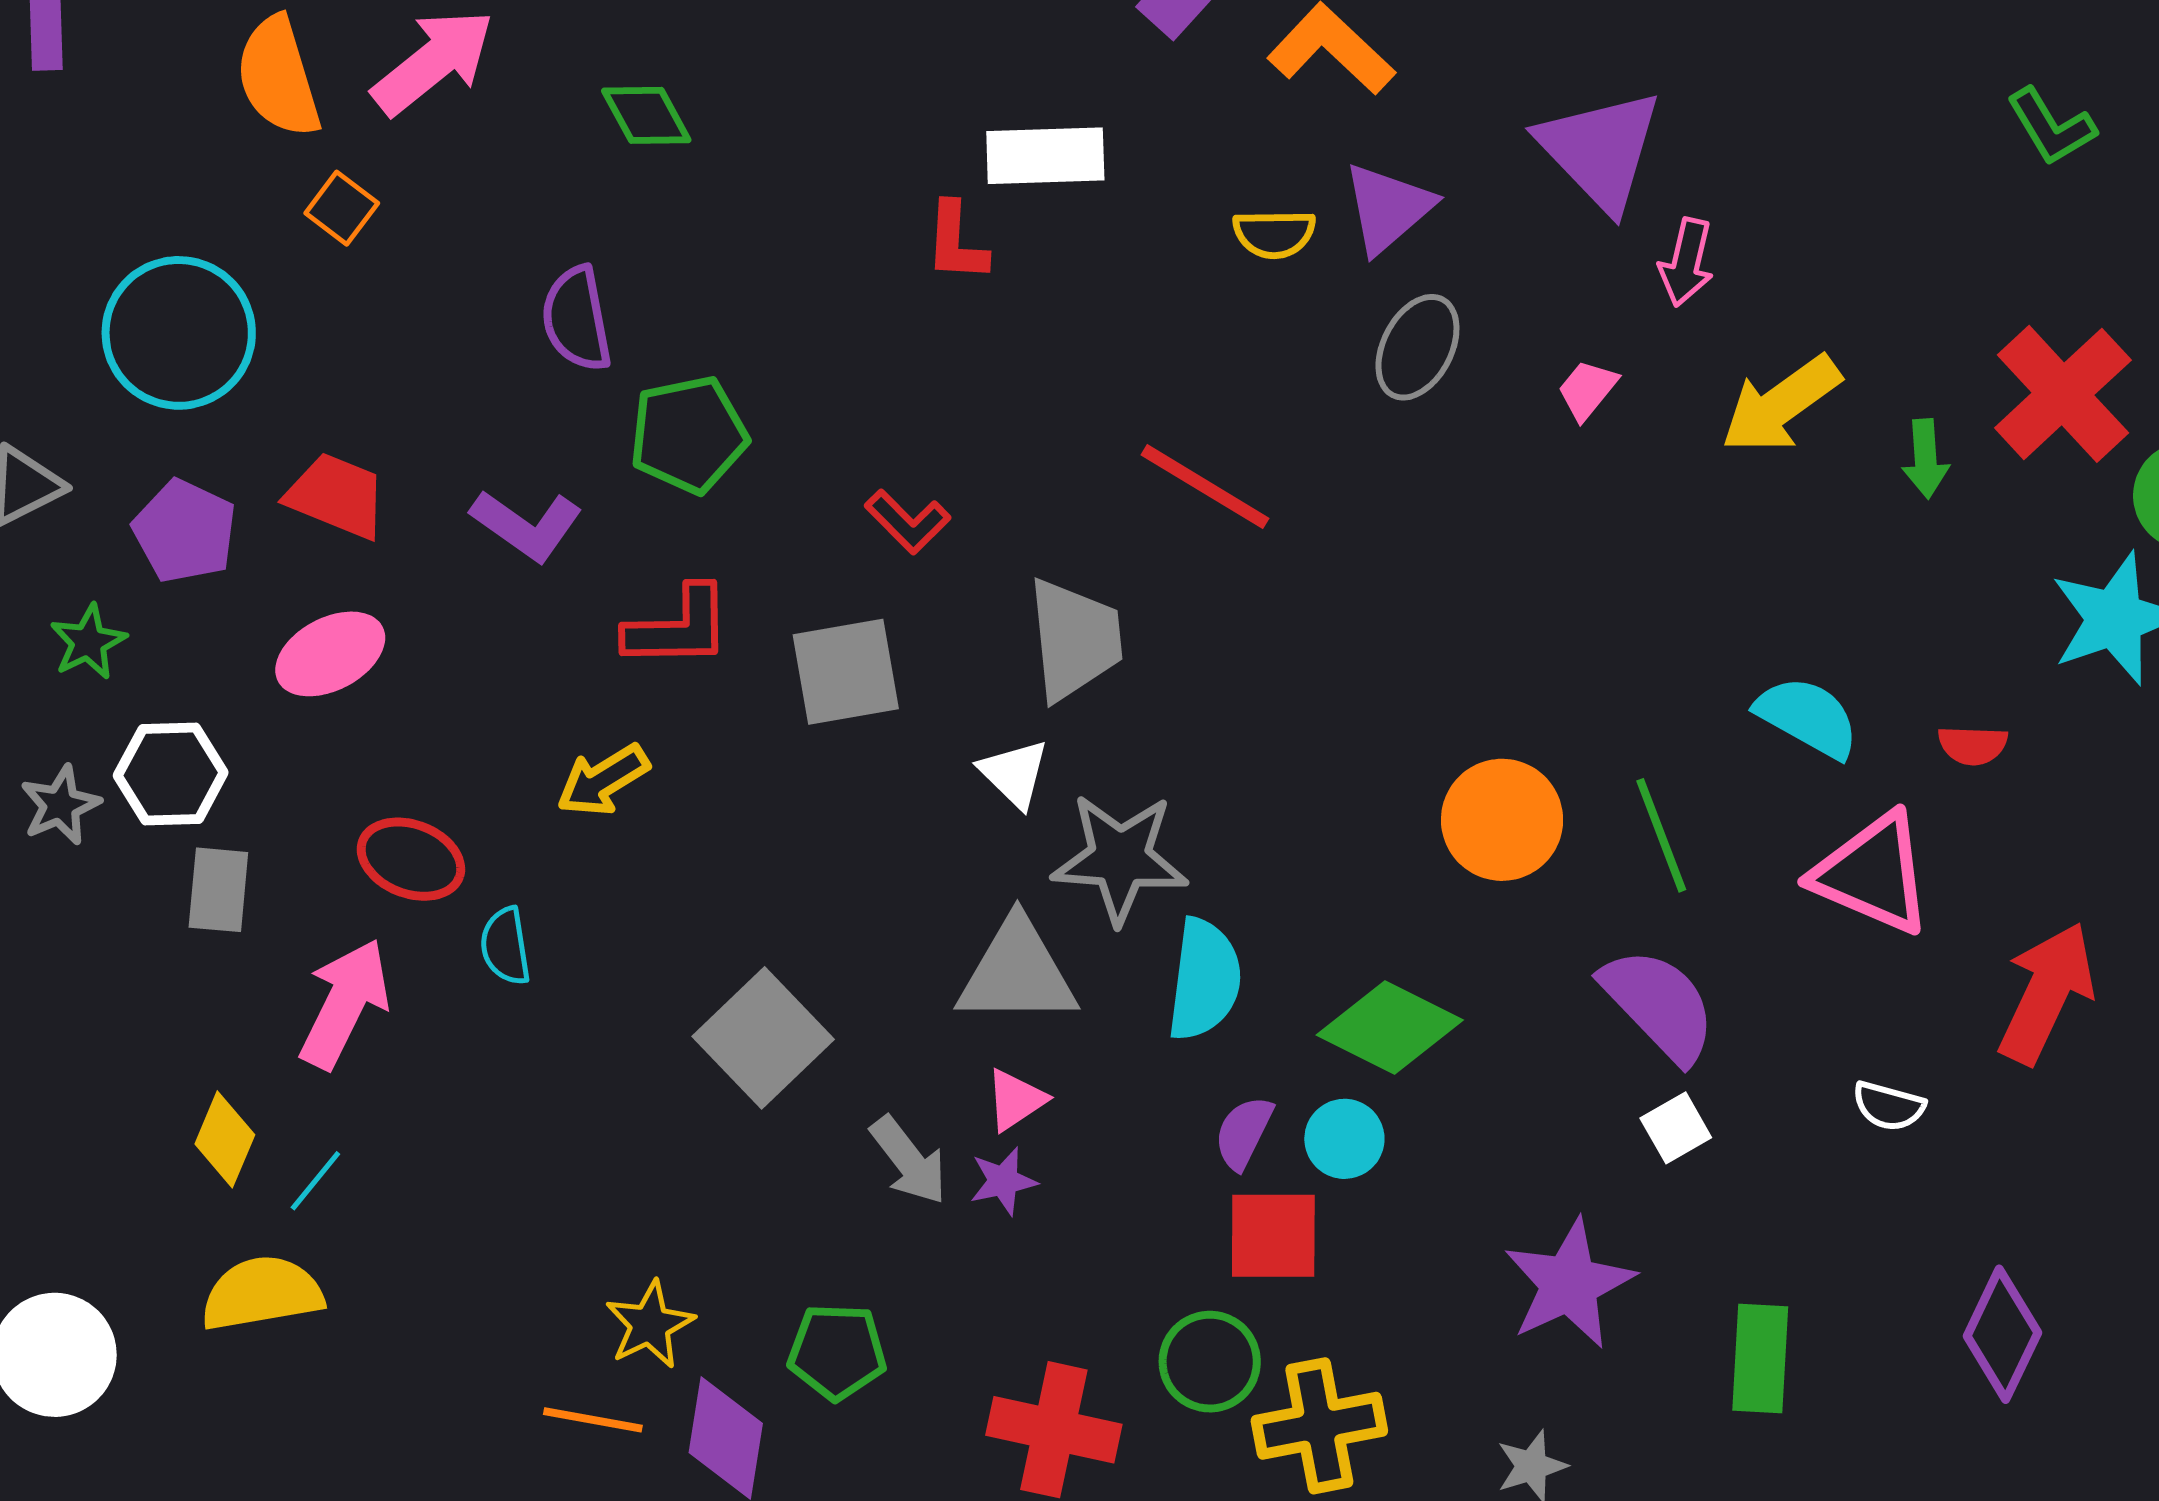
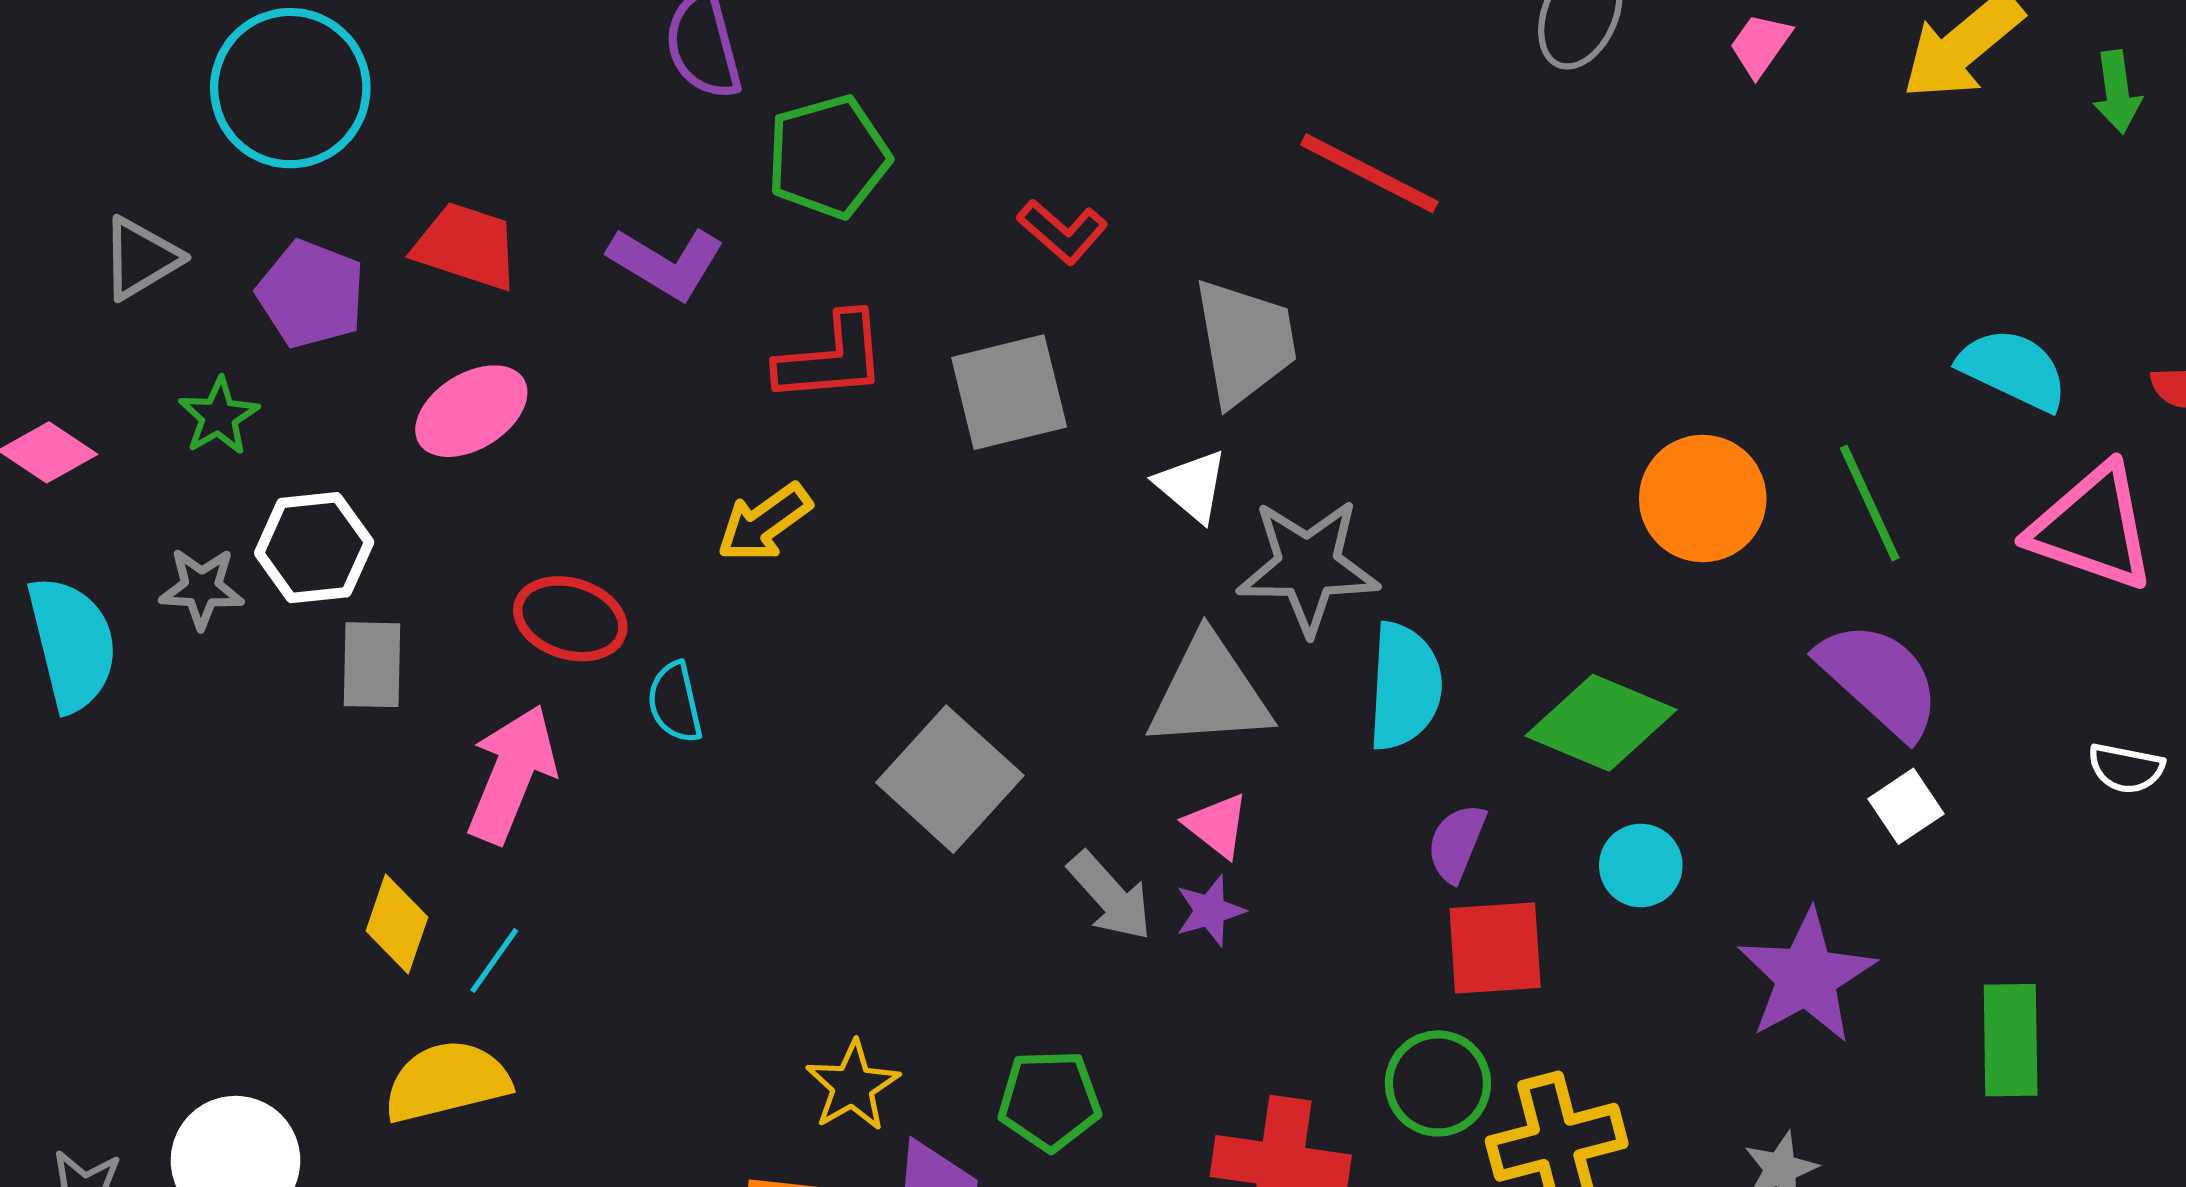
gray star: (60, 805) -> (202, 588), turned 30
pink triangle: (1016, 1100) -> (1217, 825), turned -44
cyan circle: (1344, 1139) -> (1641, 865), moved

